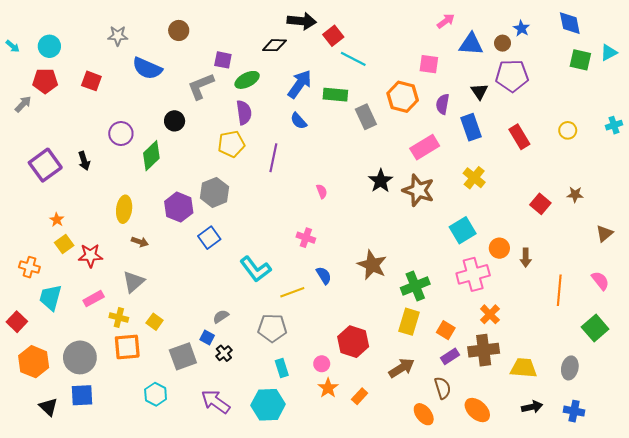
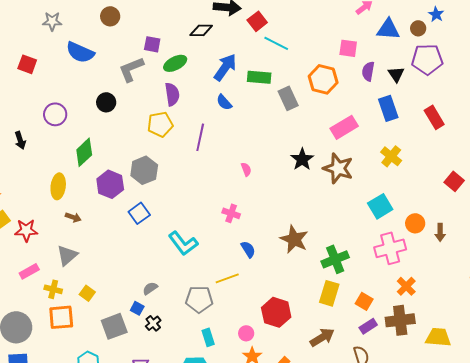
purple semicircle: (443, 104) -> (368, 71), moved
green diamond: (151, 156) -> (84, 152), moved
yellow line: (292, 292) -> (227, 278), moved

